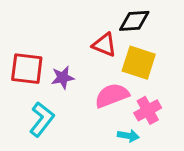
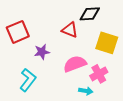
yellow square: (139, 63) -> (107, 43), moved
red square: (27, 69) -> (18, 32), moved, turned -30

